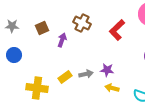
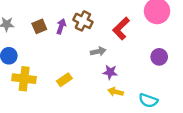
purple arrow: (62, 40) -> (61, 26), moved
gray arrow: (86, 74) -> (98, 51), moved
yellow cross: (37, 88) -> (24, 79), moved

